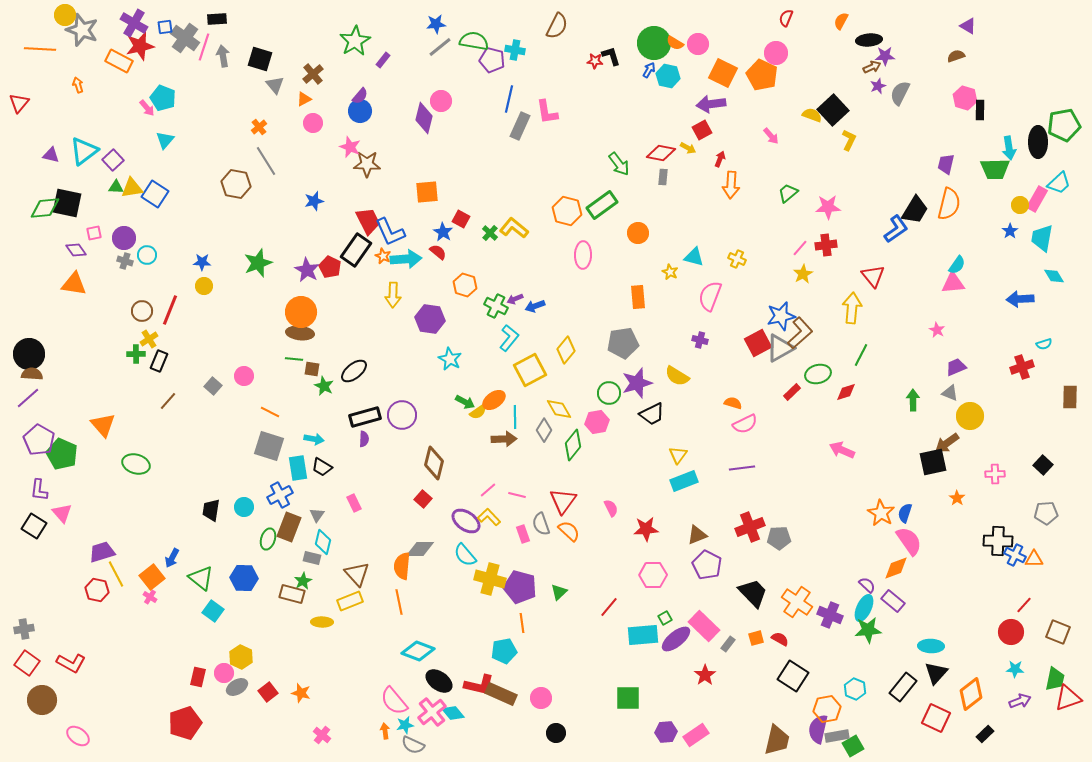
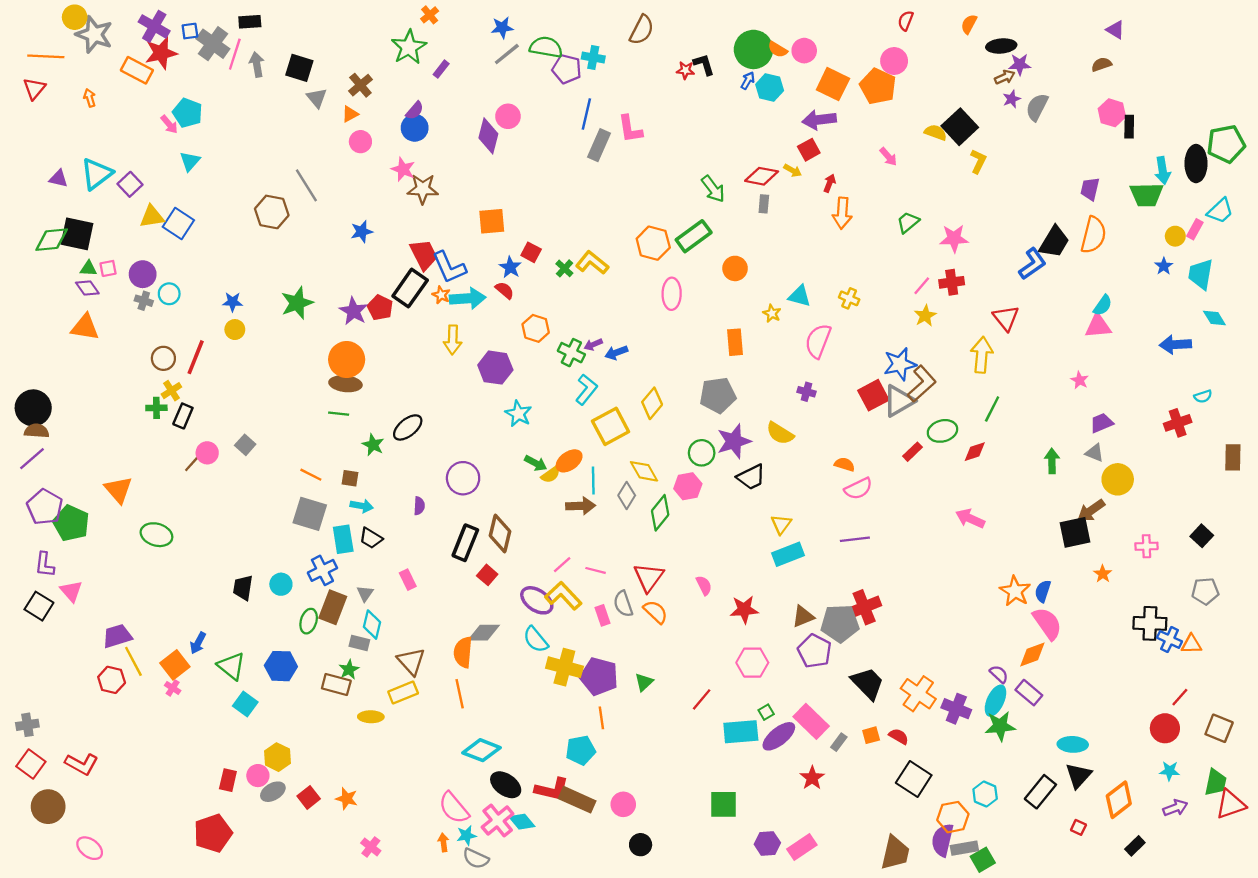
red triangle: (19, 103) -> (34, 89), moved
orange cross: (259, 127) -> (430, 15), moved
green triangle: (116, 187) -> (88, 268), moved
pink rectangle: (1037, 199) -> (1195, 229), size x0.7
brown square: (312, 369) -> (350, 478), moved
pink circle: (244, 376) -> (207, 453), moved
black rectangle: (365, 417) -> (465, 543), moved, turned -52
yellow L-shape: (489, 517) -> (563, 596), size x1.4
gray pentagon: (779, 538) -> (840, 623), moved, size x1.4
red square: (936, 718) -> (1078, 827), size x0.5

